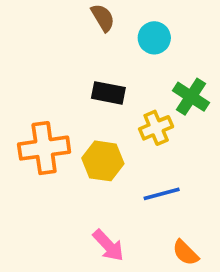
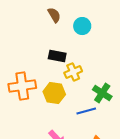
green cross: (191, 97) -> (102, 93), moved
yellow cross: (156, 128) -> (73, 72), moved

